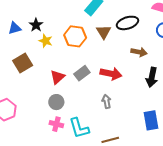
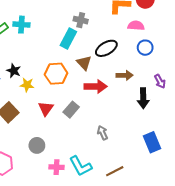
red arrow: (111, 74) -> (96, 86), moved
red triangle: (58, 77) -> (46, 109), moved
gray circle: (56, 102) -> (37, 145), moved

